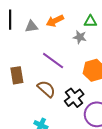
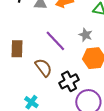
gray star: (80, 37) -> (86, 35), moved

